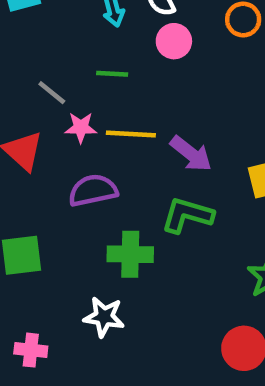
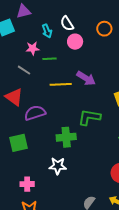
pink star: (81, 128) -> (33, 48), moved
purple arrow: (191, 154) -> (86, 78), moved
purple semicircle: (93, 190) -> (35, 113), moved

